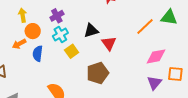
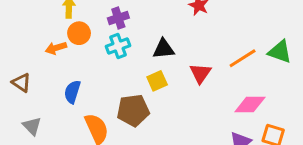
red triangle: (109, 43) -> (200, 73), moved
yellow square: (72, 51) -> (157, 81), moved
blue semicircle: (38, 54) -> (72, 92), moved
brown pentagon: (98, 73) -> (133, 110), moved

